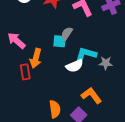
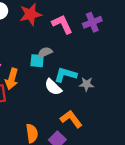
gray semicircle: (67, 33) -> (45, 52), turned 32
white semicircle: (75, 66) -> (53, 87), turned 66

